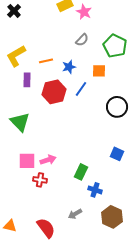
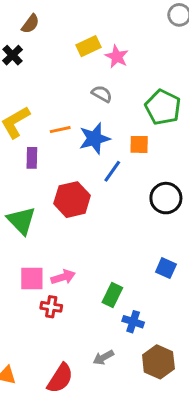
gray semicircle: (82, 40) -> (102, 94), moved, turned -104
blue star: (69, 67) -> (94, 139), size x1.5
red hexagon: (54, 92) -> (72, 200), moved
red semicircle: (46, 228) -> (60, 378), turned 70

